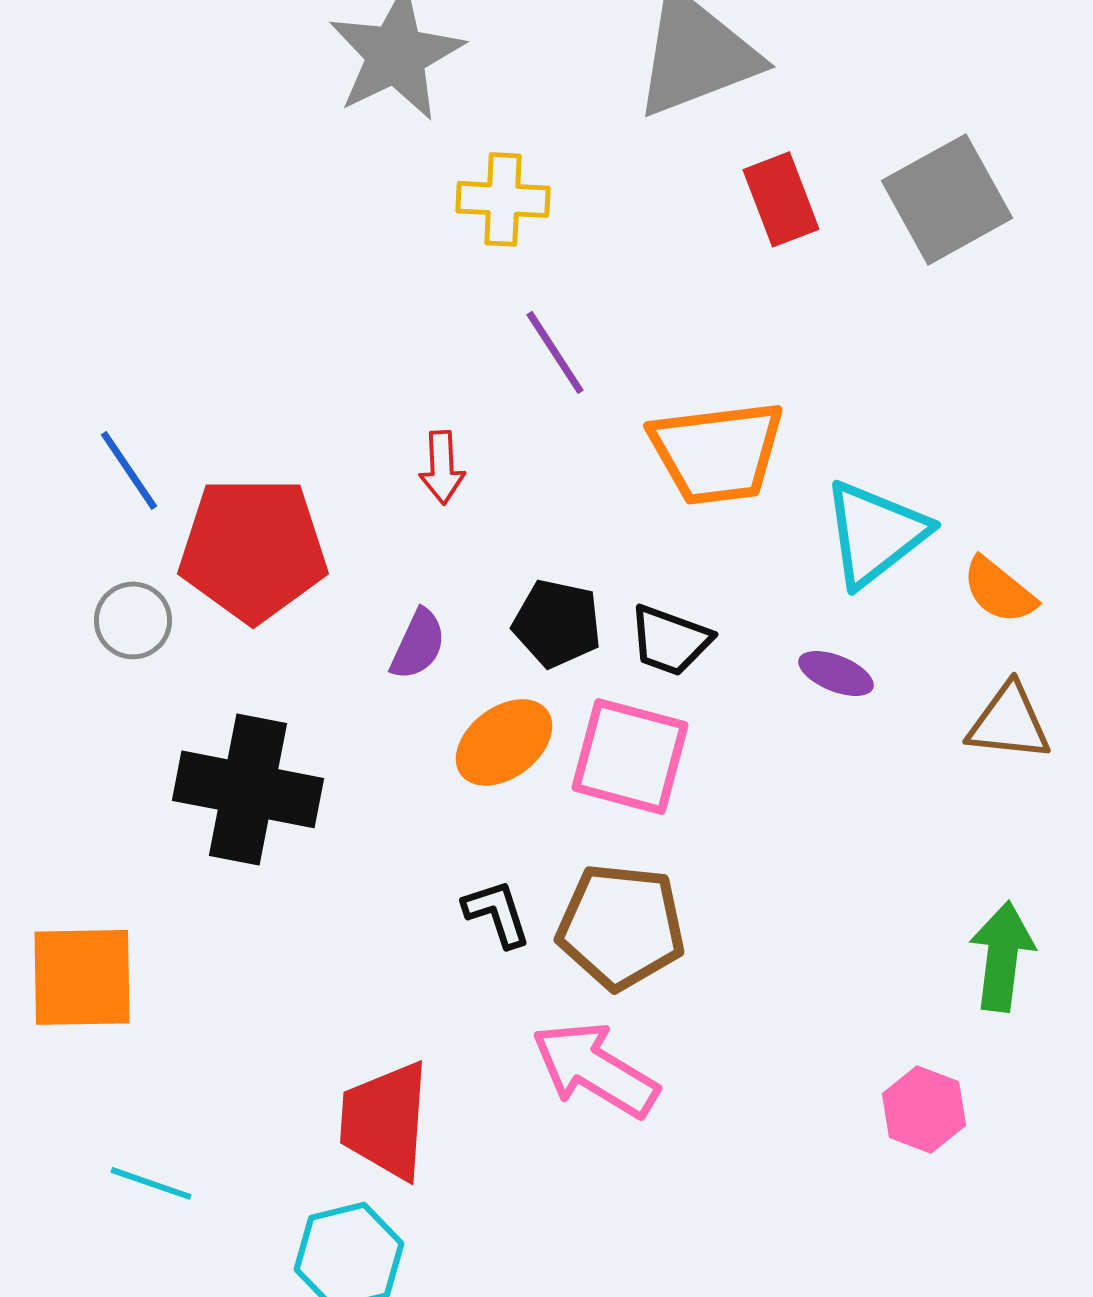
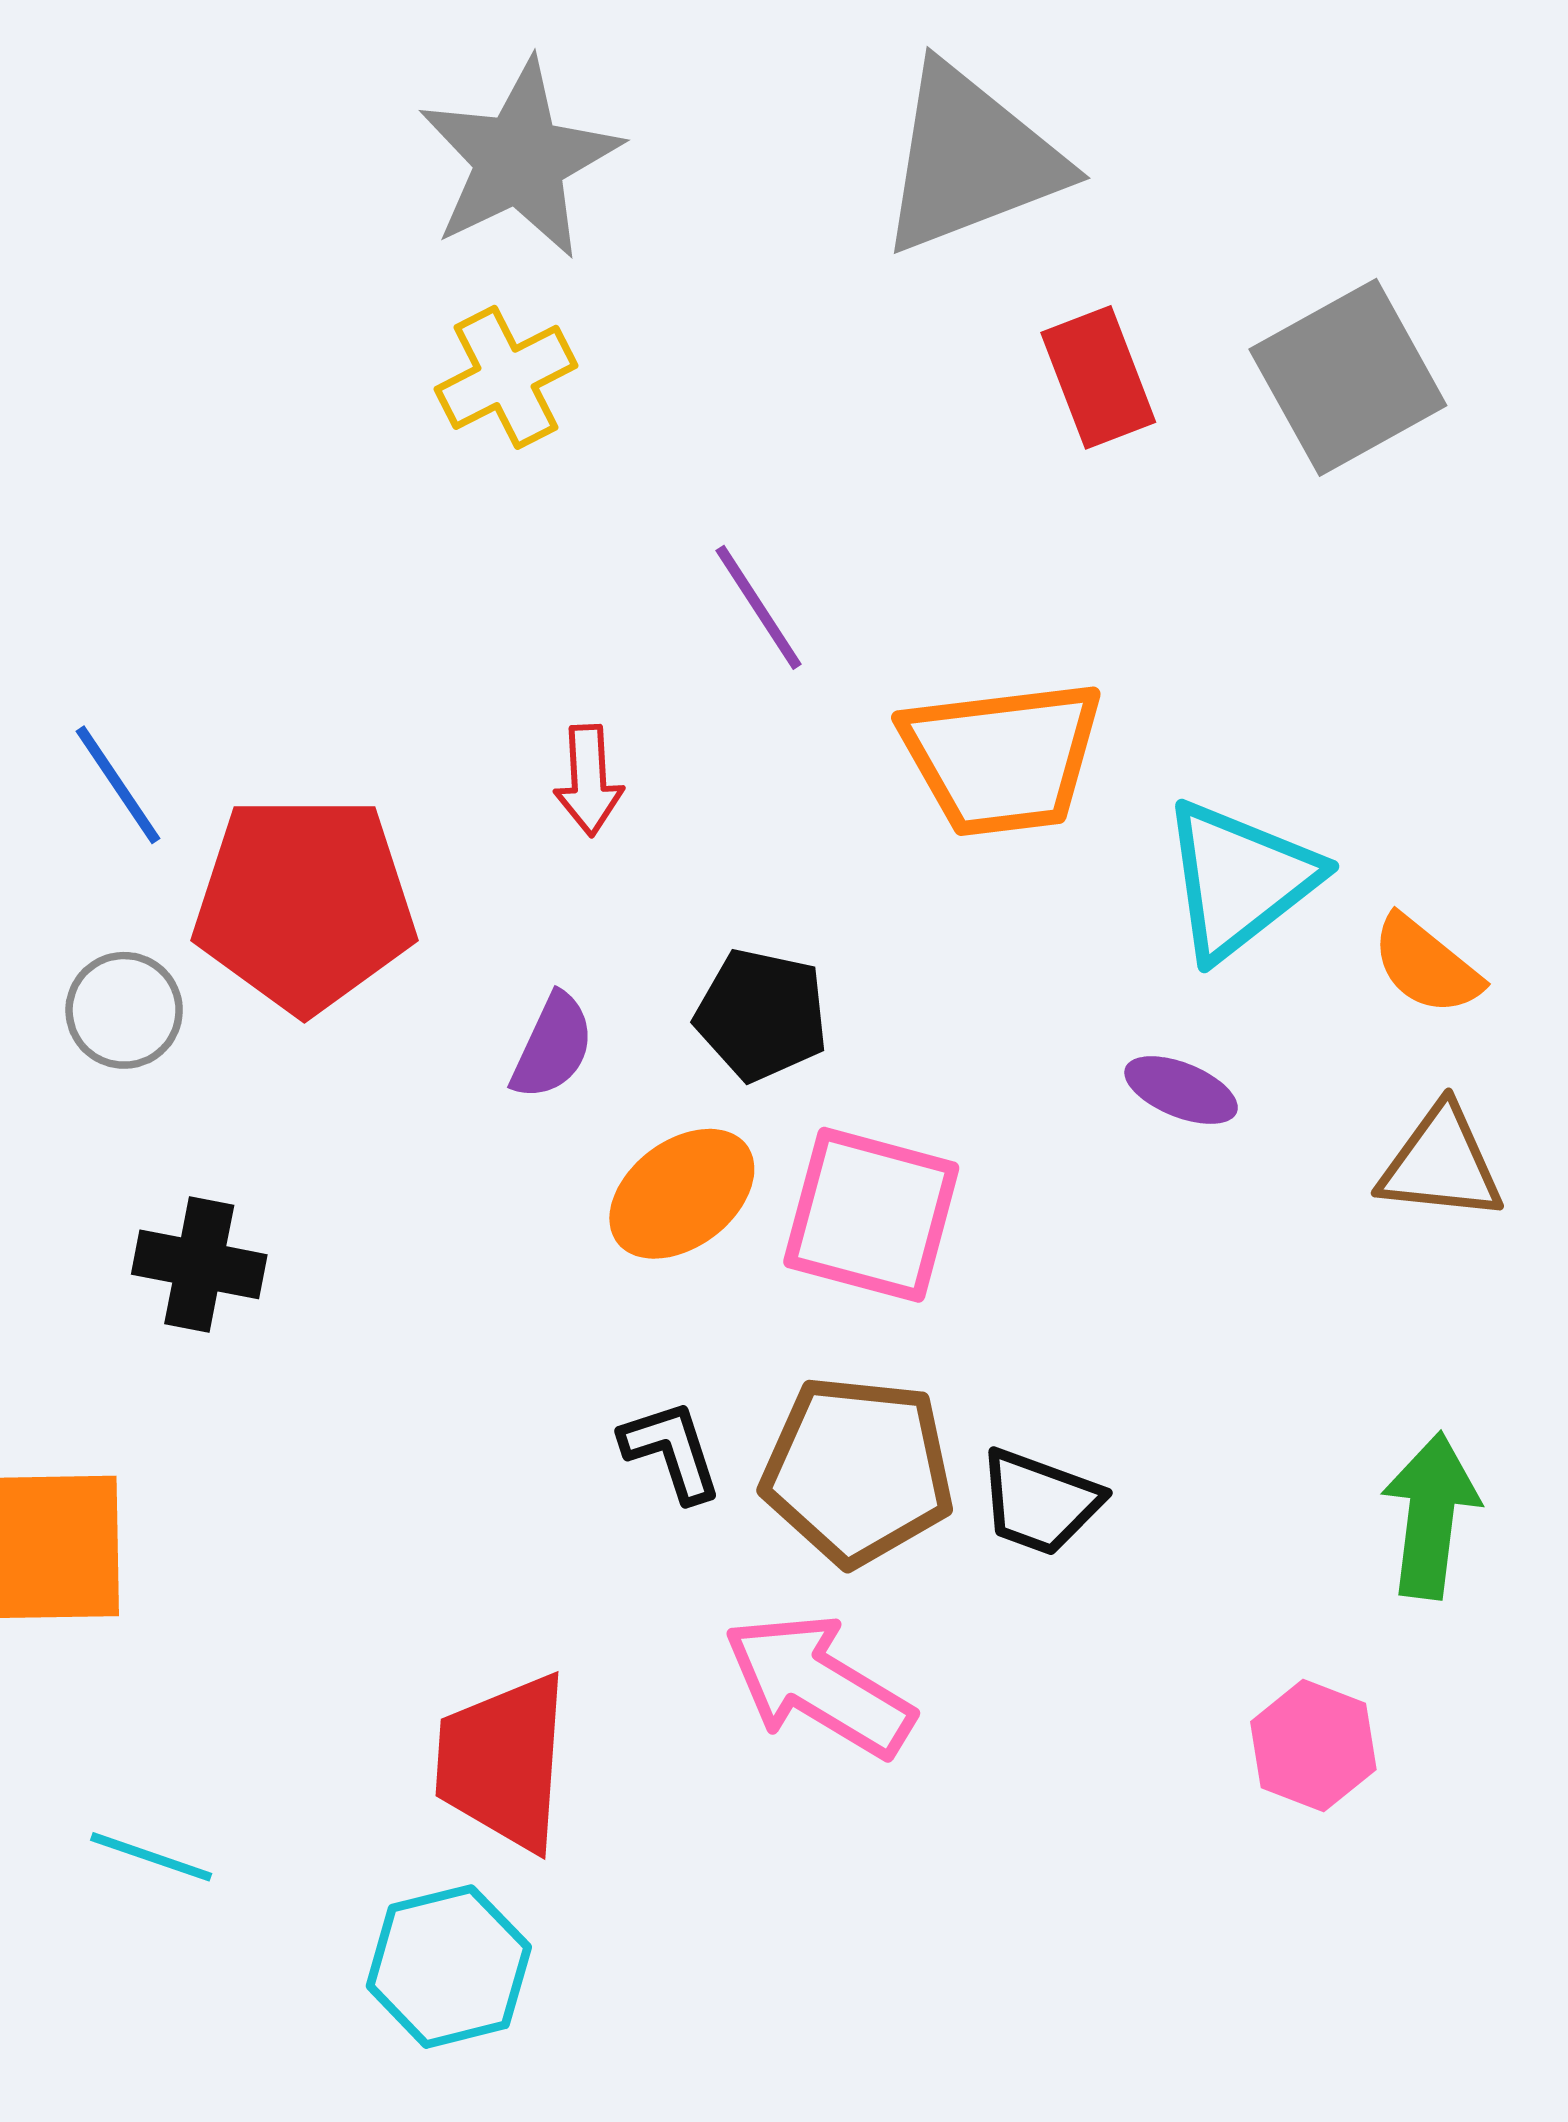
yellow cross: (503, 199) -> (506, 377), moved, turned -30
black trapezoid: (670, 640) -> (1040, 1502), moved
black cross: (248, 789) -> (199, 1264), moved, size x0.6

